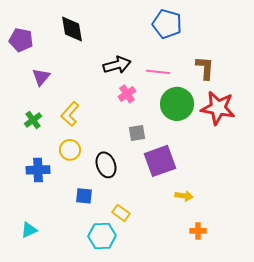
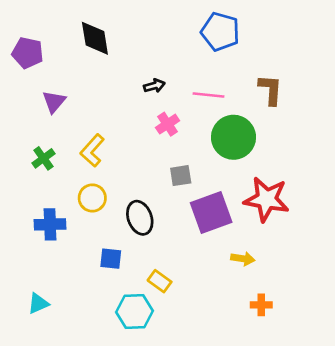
black arrow: (117, 65) -> (154, 86), size x0.6
red star: (218, 108) -> (266, 199), moved

